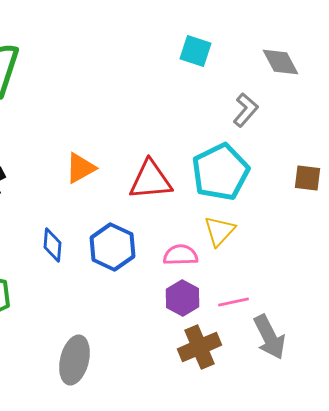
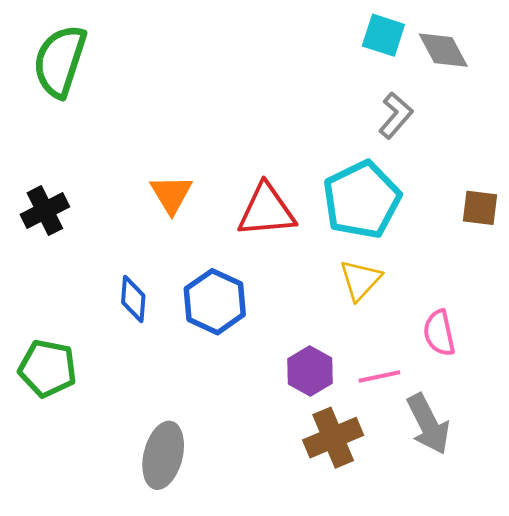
cyan square: (195, 51) -> (383, 35), moved
orange triangle: (80, 168) -> (171, 194), turned -32
pink semicircle: (180, 255) -> (439, 333), moved, turned -100

